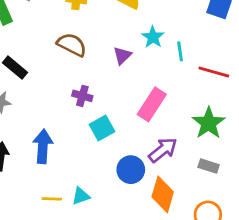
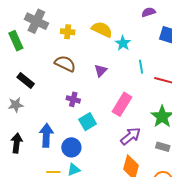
cyan star: (153, 37) -> (123, 43), moved
blue circle: (131, 170) -> (71, 147), moved

